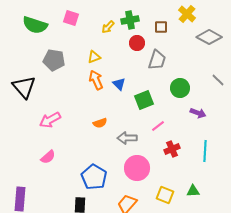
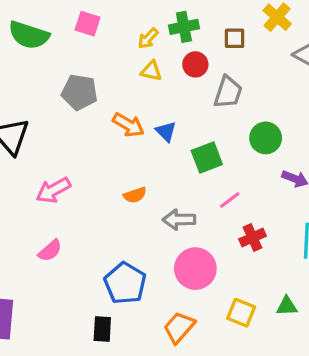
yellow triangle: (94, 57) -> (151, 71), moved, turned 32
gray pentagon: (54, 60) -> (79, 92), moved
orange arrow: (96, 80) -> (128, 125), turned 144

